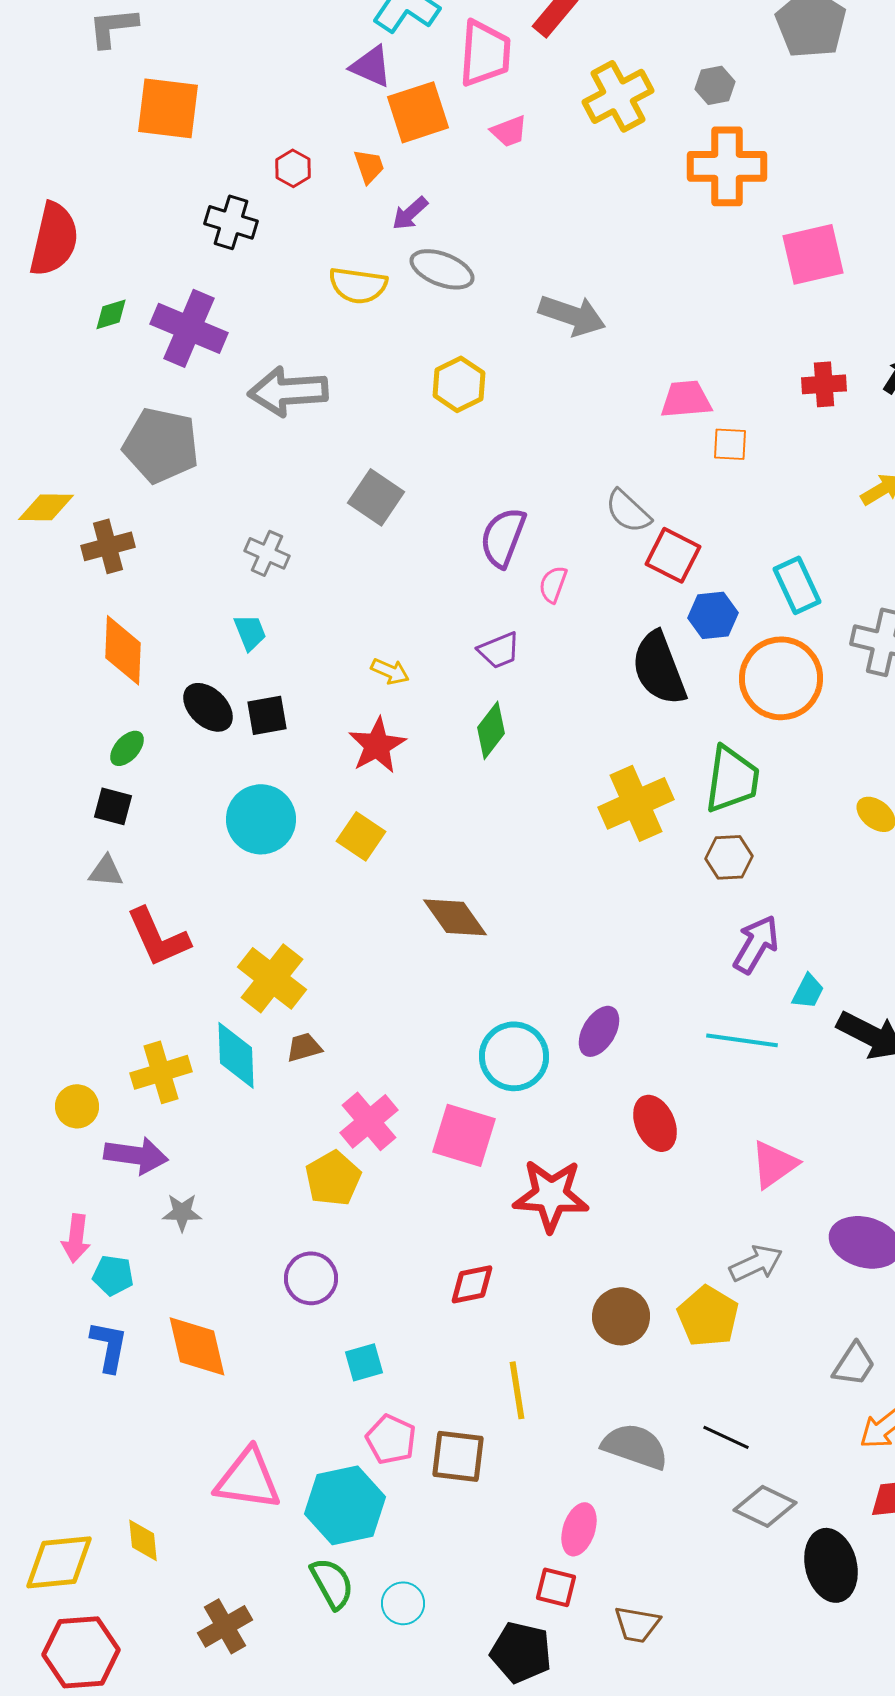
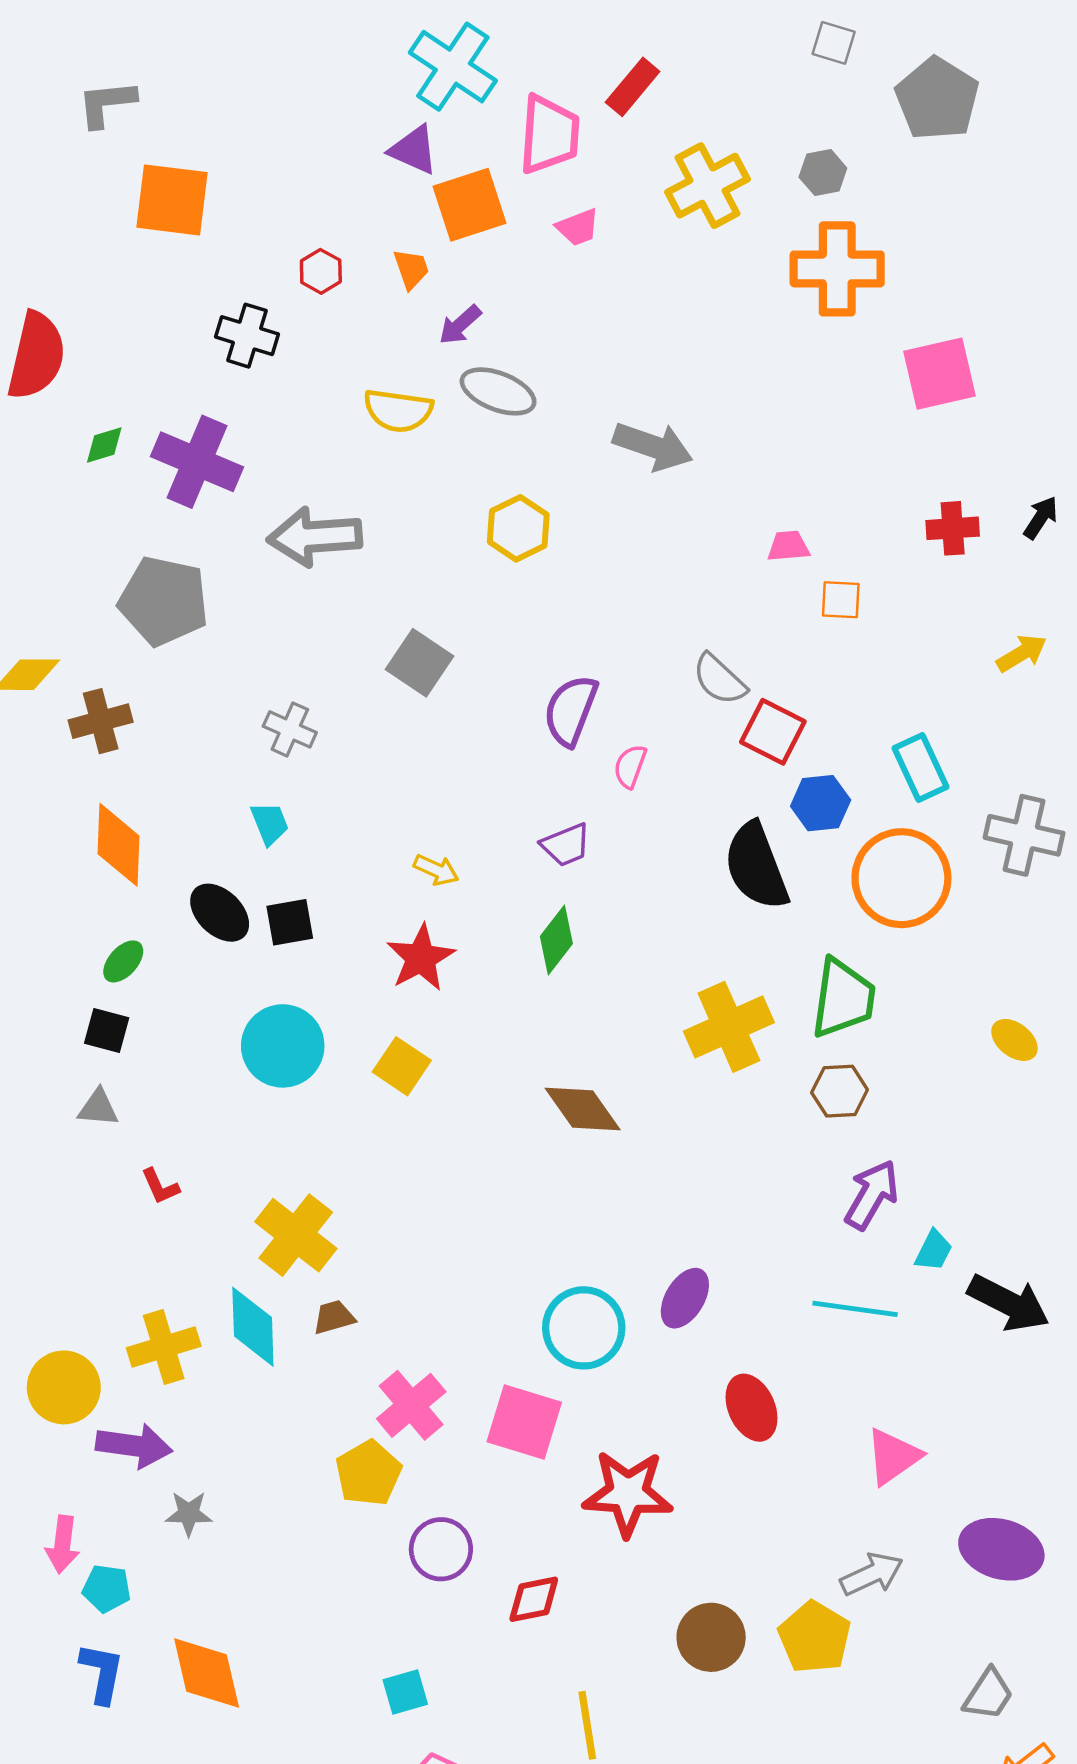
pink trapezoid: (686, 399) -> (788, 546), size x0.7
brown diamond: (455, 917) -> (583, 1109), moved
red L-shape: (158, 937) -> (160, 1186), size x0.5
yellow circle: (77, 1106) -> (64, 1387), size x1.4
purple circle: (311, 1278) -> (441, 1549), moved

